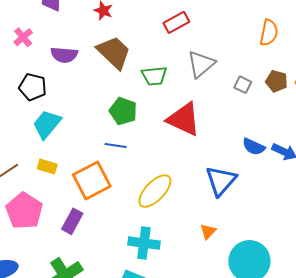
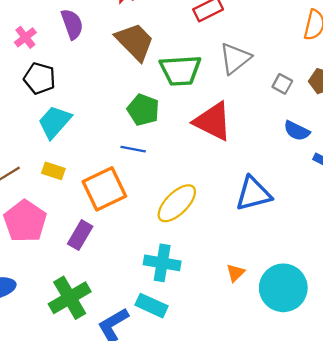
pink cross: (23, 37) -> (25, 37), moved
purple semicircle: (64, 55) -> (72, 24), moved, turned -116
green trapezoid: (154, 76) -> (180, 70), size x1.4
blue semicircle: (254, 147) -> (297, 131), moved
blue triangle: (221, 181) -> (253, 194), turned 32
orange triangle: (208, 231) -> (235, 273), moved

